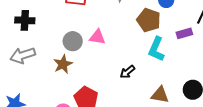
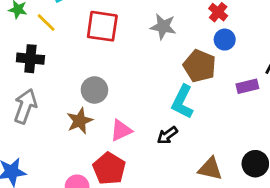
pink triangle: (97, 37) -> (121, 130), moved, turned -36
cyan L-shape: (156, 49) -> (183, 102), moved
gray arrow: (23, 55) -> (25, 106), turned 125

